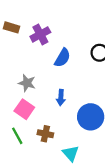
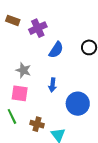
pink square: (24, 109) -> (20, 93), turned -30
brown cross: (45, 134) -> (37, 124), moved

